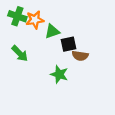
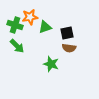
green cross: (17, 16) -> (15, 25), moved
black square: (69, 44) -> (67, 33), moved

